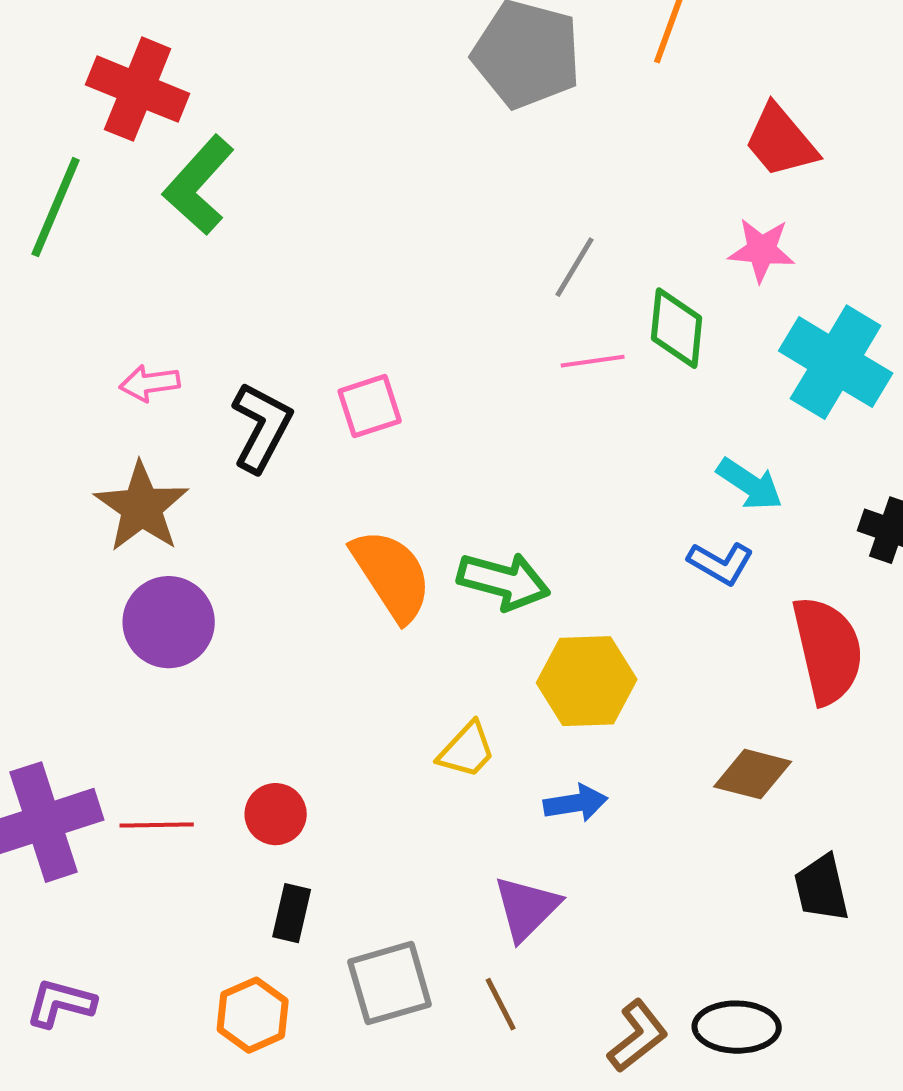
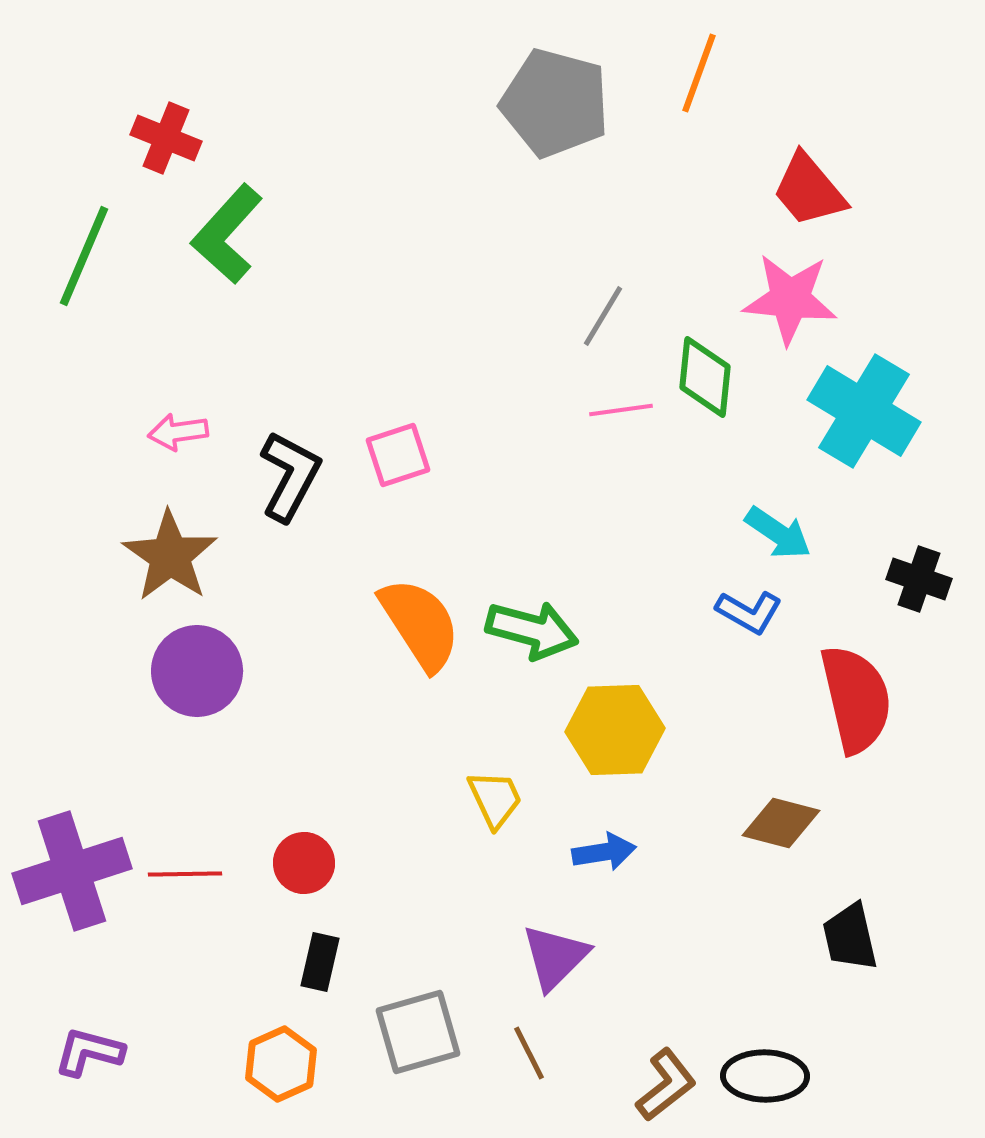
red cross: (138, 89) -> (166, 138), size x0.7
pink star: (762, 250) -> (790, 299), size x1.4
yellow trapezoid: (467, 750) -> (495, 799), turned -68

